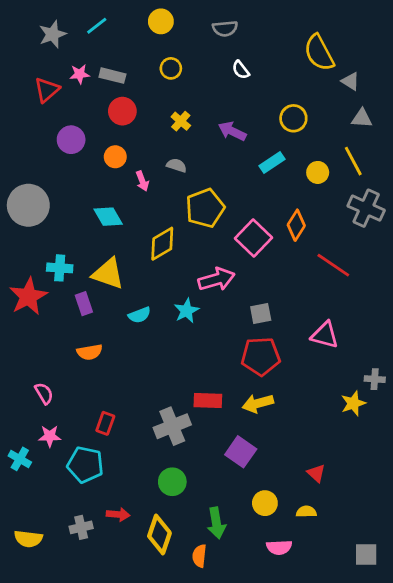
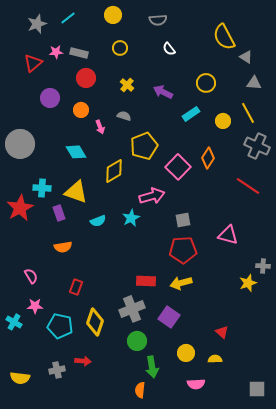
red line: (333, 265) -> (248, 186), moved
red rectangle: (105, 423) -> (76, 287), moved
gray cross: (172, 426) -> (132, 309), moved
green circle: (172, 482) -> (137, 341), moved
yellow diamond: (159, 534) -> (95, 322), moved

